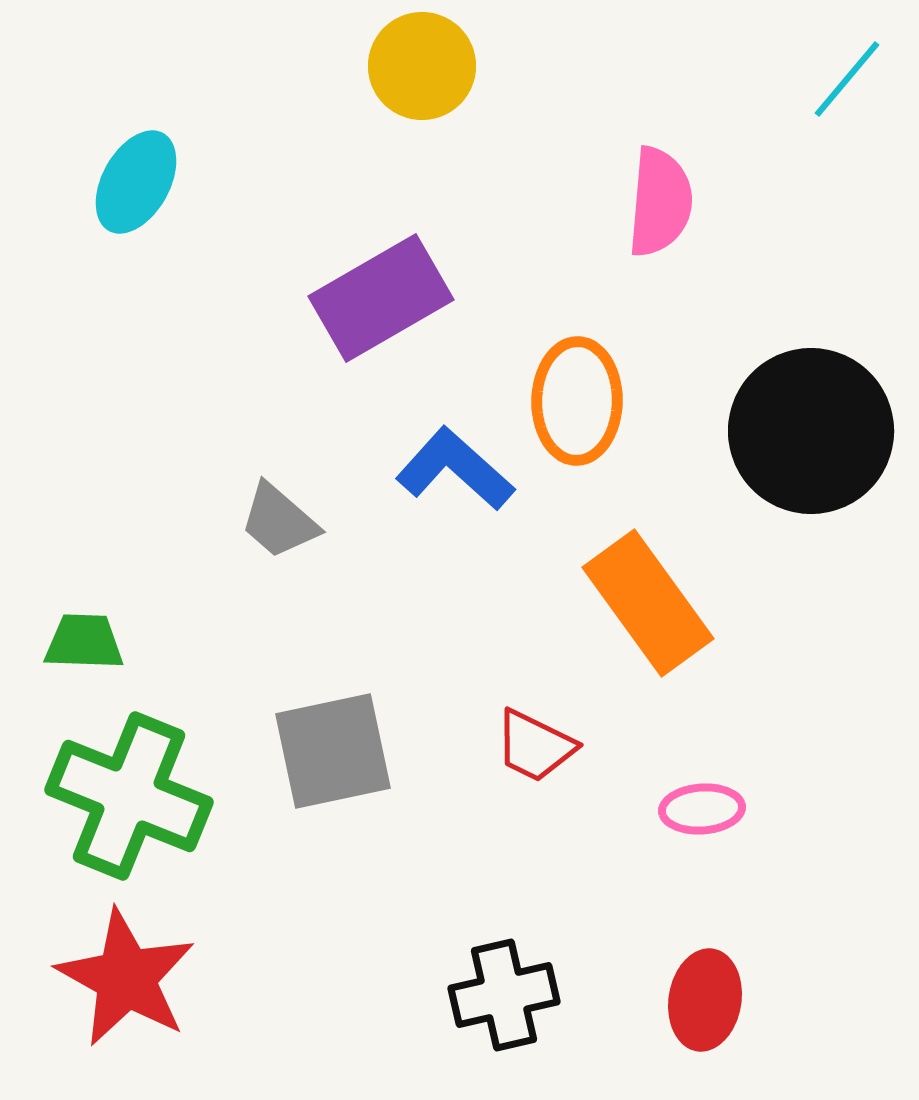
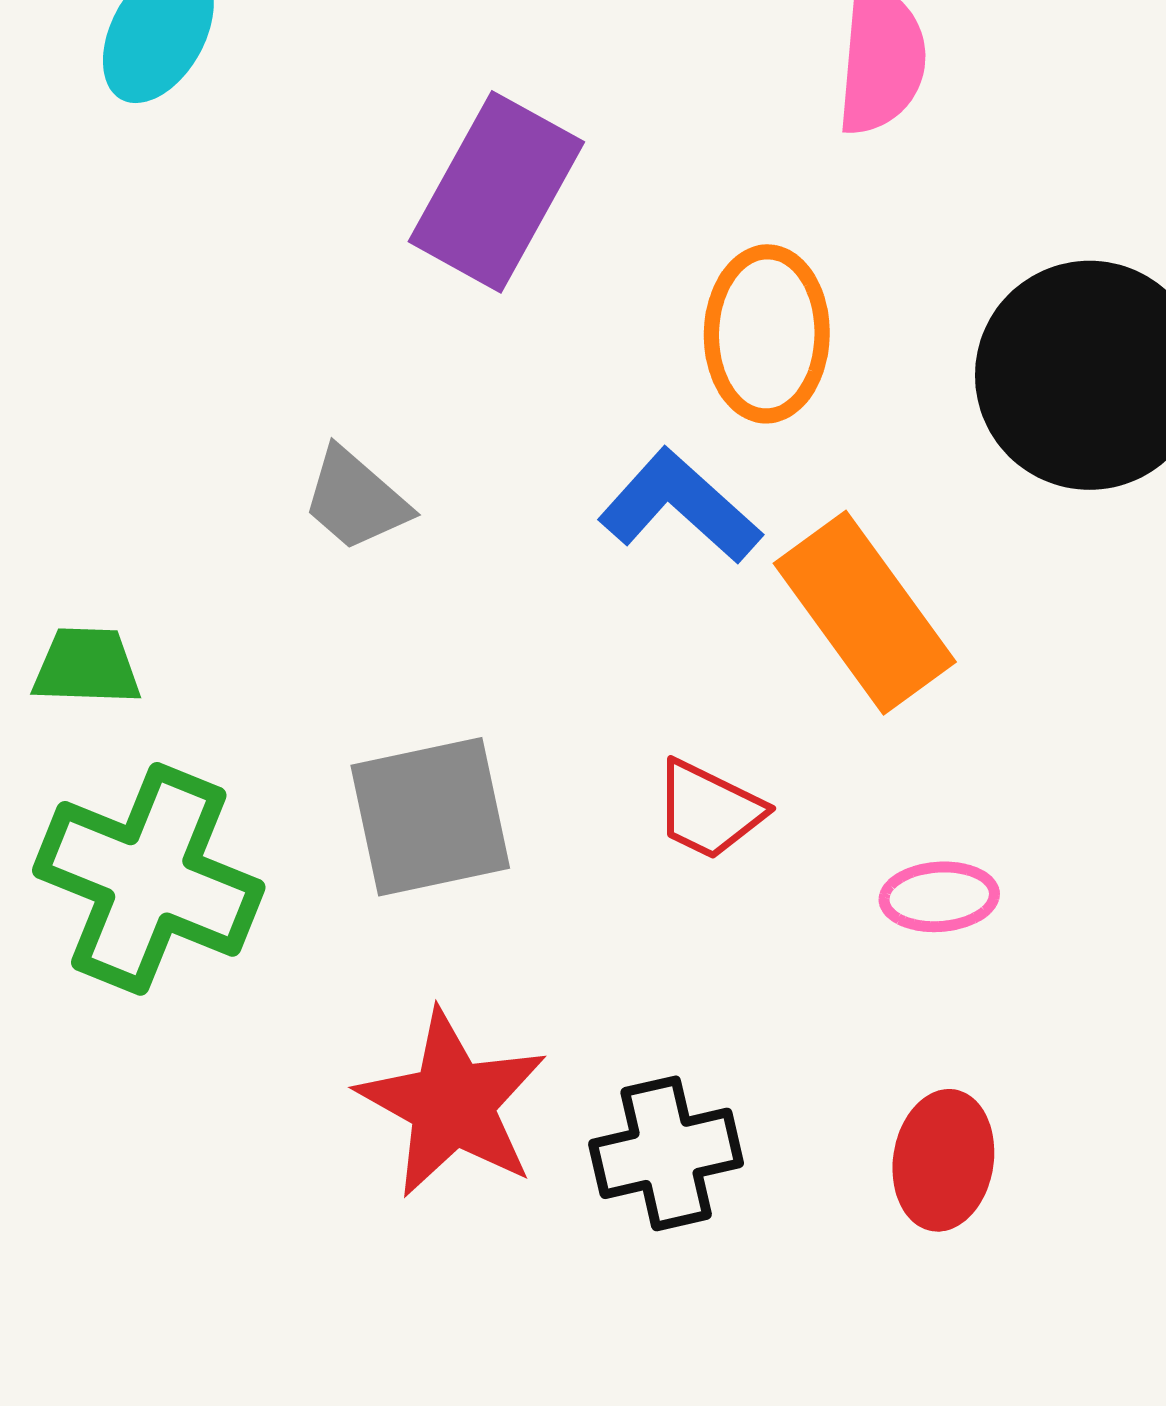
purple rectangle: (381, 298) -> (496, 192), turned -31
blue L-shape: (455, 469) -> (680, 506), moved
red star: (126, 978) -> (452, 1104), moved

